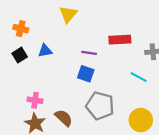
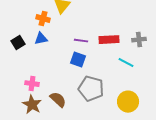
orange cross: (21, 29) -> (43, 19), moved
red rectangle: (120, 40) -> (109, 40), moved

